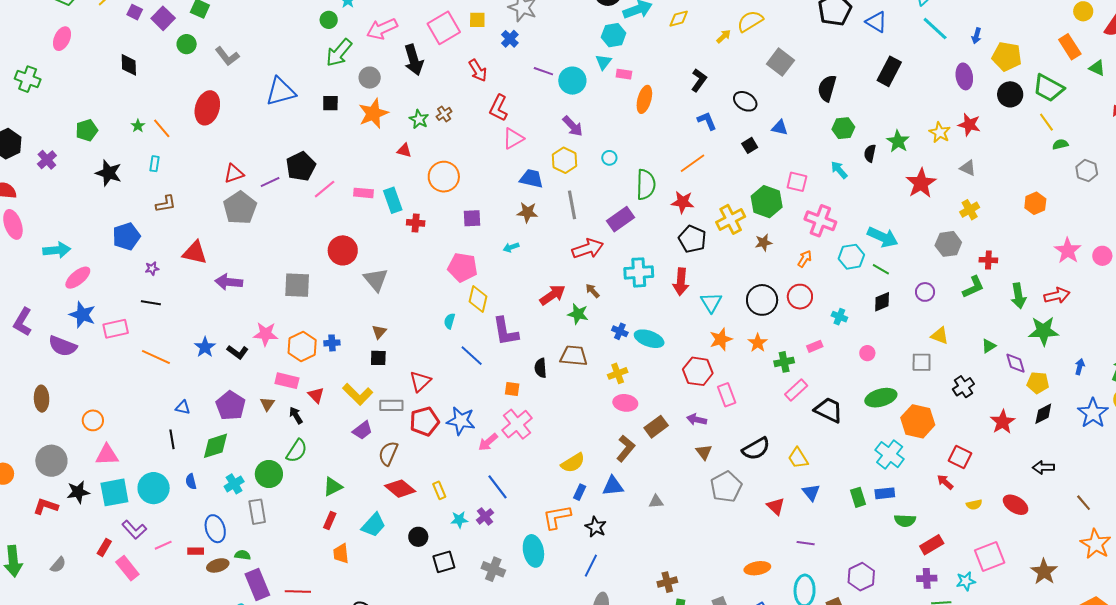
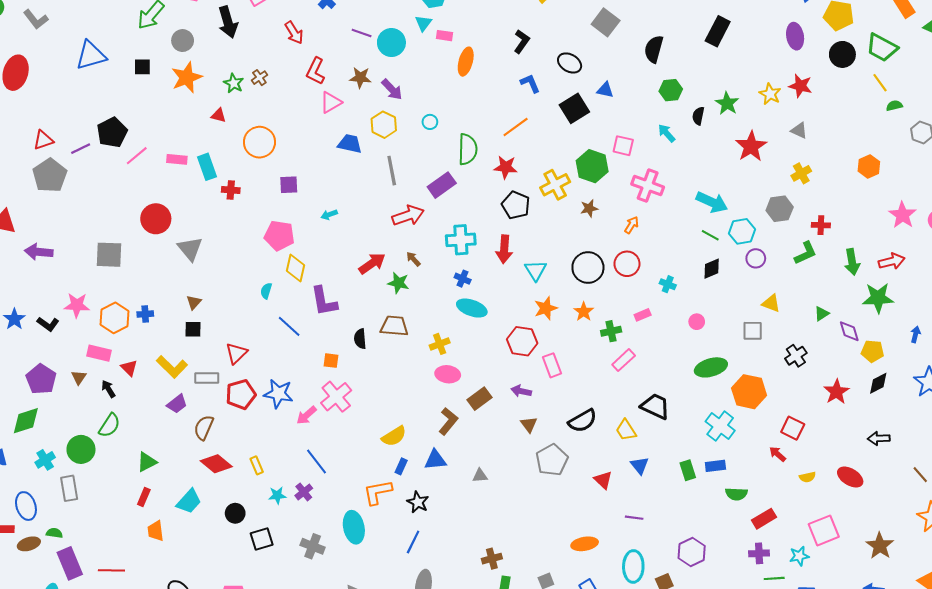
black square: (750, 145) -> (574, 108), size x1.8
brown star: (527, 212) -> (360, 78), moved
cyan hexagon: (851, 257) -> (742, 231), moved
blue cross: (620, 331) -> (463, 279), moved
black trapezoid: (828, 410) -> (655, 406), moved

